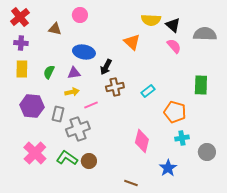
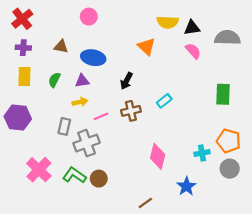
black triangle: (173, 25) -> (192, 28), turned -49
brown triangle: (55, 29) -> (61, 47), moved
black arrow: (106, 67) -> (126, 81), moved
brown cross: (115, 87) -> (131, 111), moved
purple hexagon: (32, 106) -> (18, 118), moved
orange pentagon: (175, 112) -> (229, 141), moved
brown line: (131, 183) -> (145, 203), turned -56

